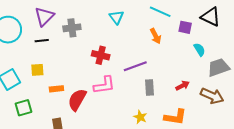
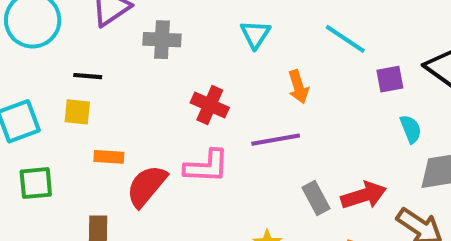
purple square: (185, 27) -> (390, 79), turned -32
orange arrow: (156, 36) -> (298, 87), moved
black line: (42, 41) -> (88, 76), moved
red arrow: (182, 86) -> (364, 195), size x1.5
gray rectangle: (150, 87) -> (316, 198), moved, turned -35

